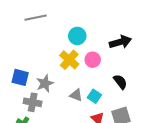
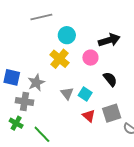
gray line: (36, 18) -> (41, 17), moved
pink circle: (93, 60) -> (90, 58), moved
gray triangle: (76, 95) -> (67, 93), turned 32

